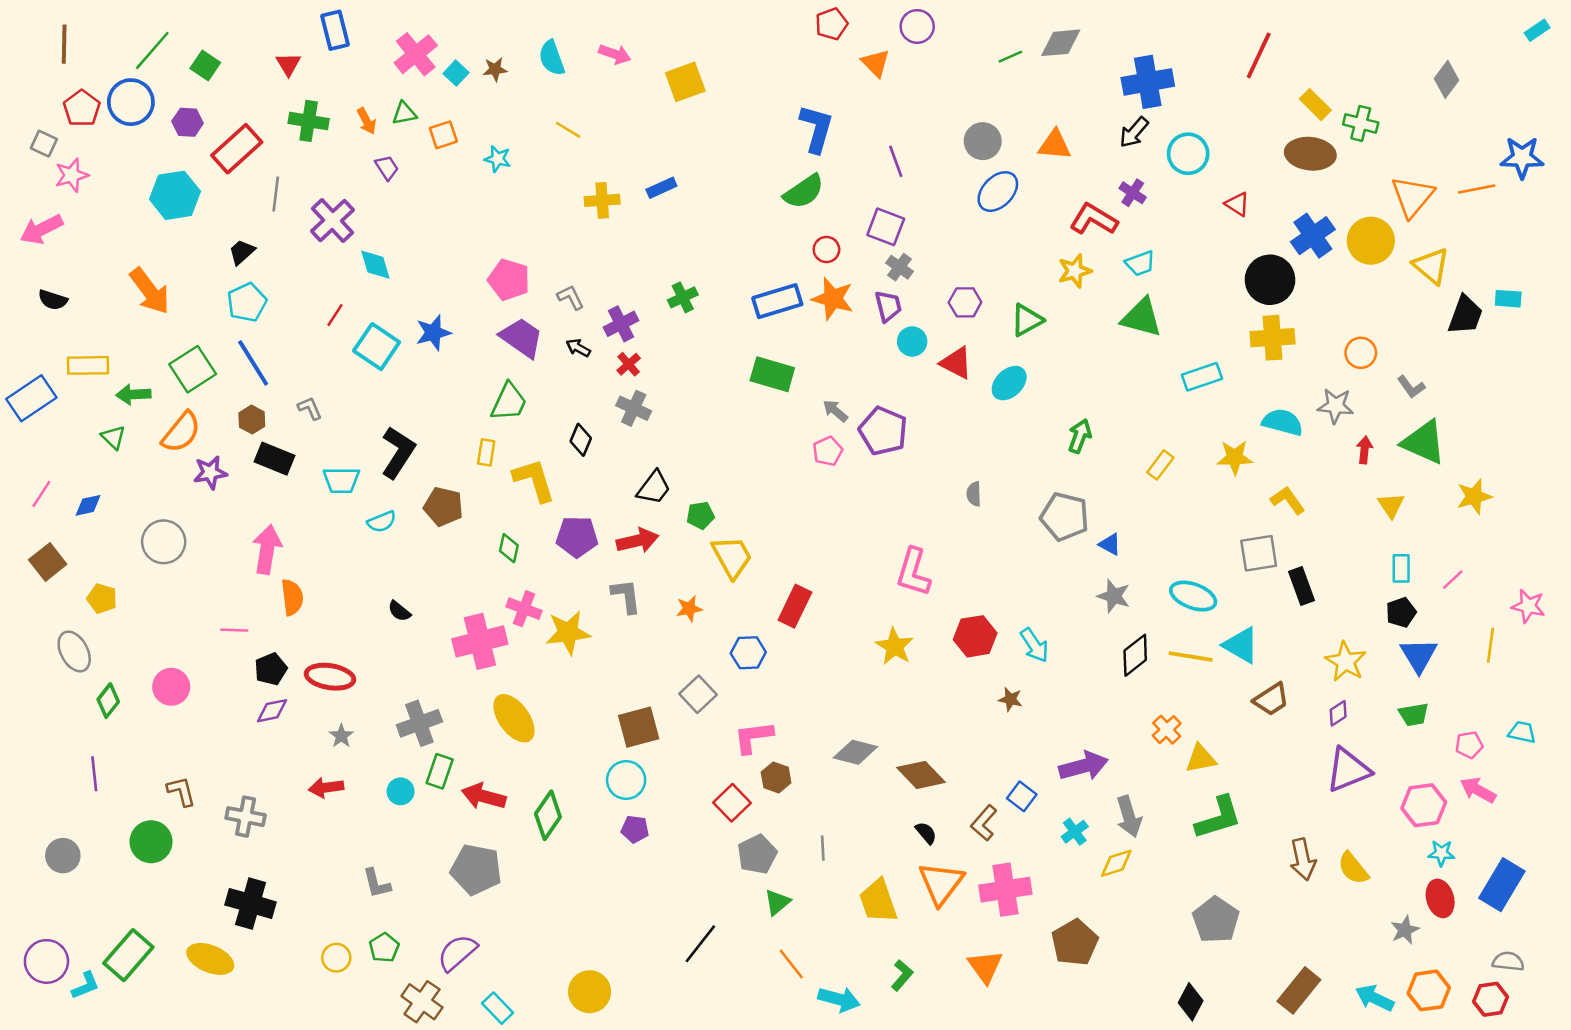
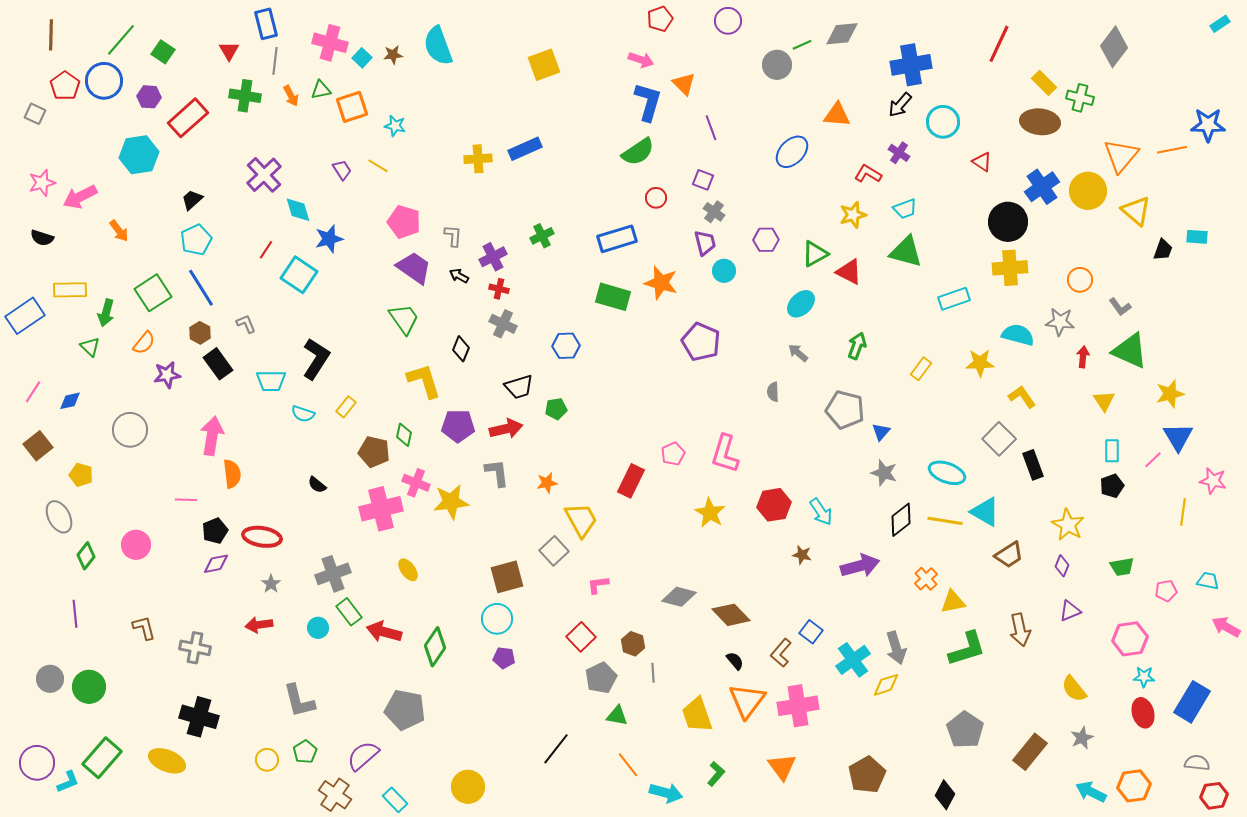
pink cross: (416, 54) -> (330, 43), turned -36
pink arrow: (615, 54) -> (641, 60), moved
cyan semicircle: (552, 58) -> (438, 46), size x1.4
orange triangle: (876, 63) -> (684, 84), moved
gray diamond: (1446, 79) -> (1114, 47), moved, size x1.4
yellow line: (568, 130) -> (378, 166), moved
orange square: (443, 135) -> (352, 107), size x1.4
gray circle: (983, 141) -> (777, 65), moved
purple trapezoid: (387, 168) -> (342, 170), moved
pink star: (72, 175) -> (42, 183), moved
blue rectangle: (661, 188) -> (525, 149), size x1.4
gray line: (276, 194) -> (275, 61), moved
red L-shape: (1094, 219) -> (868, 174), size x0.7
purple square: (886, 227) -> (703, 180), size x0.7
pink arrow: (41, 229) -> (80, 197), moved
orange arrow: (150, 291) -> (119, 231), size x0.6
gray L-shape: (571, 297) -> (453, 236), turned 30
orange star: (833, 299) -> (661, 283), moved
black trapezoid: (1465, 315) -> (1163, 250), size x0.7
blue star: (433, 333) -> (329, 239), moved
red triangle: (956, 363) -> (849, 272), moved
red cross: (629, 364) -> (499, 289), turned -36
green arrow: (133, 394) -> (106, 313), turned -72
green trapezoid: (509, 402) -> (404, 319), turned -60
gray arrow: (835, 411) -> (798, 353), moved
orange semicircle: (181, 432) -> (144, 343), size x0.7
pink pentagon: (828, 451) -> (673, 454), moved
yellow rectangle: (486, 452) -> (346, 407), moved, turned 30
black rectangle: (275, 459) -> (218, 364), turned 32
black trapezoid: (654, 488) -> (519, 387), turned 36
brown pentagon: (443, 507) -> (374, 452), moved
cyan semicircle: (382, 522) -> (303, 414), turned 40
blue triangle: (1110, 544) -> (881, 432), turned 42
gray square: (1259, 553) -> (999, 439), turned -36
yellow trapezoid: (732, 557) -> (581, 520), moved
blue hexagon: (748, 653) -> (566, 346), moved
blue triangle: (1419, 655) -> (1178, 437), moved
purple diamond: (1338, 713) -> (1062, 566), turned -35
yellow ellipse: (514, 718) -> (408, 570), size x0.6
pink L-shape: (753, 737) -> (598, 585), size x0.7
purple arrow: (1084, 766) -> (860, 566), moved
purple triangle: (1348, 770) -> (1070, 611), size x0.6
green rectangle: (440, 771) -> (349, 612), turned -56
brown hexagon: (776, 777) -> (633, 644), moved
pink arrow: (1478, 790) -> (1226, 627), moved
cyan cross: (1075, 832) -> (853, 660), size x1.6
green circle: (151, 842) -> (89, 687), moved
brown arrow: (1303, 859) -> (1020, 630), moved
gray pentagon: (476, 869) -> (405, 710), moved
gray L-shape: (377, 883) -> (299, 701), size x1.4
green triangle: (777, 902) -> (617, 716), turned 50
gray star: (1405, 930) -> (1082, 738), moved
brown pentagon: (1075, 943) -> (867, 775), moved
brown rectangle: (1299, 990) -> (1030, 752), moved
red hexagon: (1491, 999) -> (1214, 796), moved

